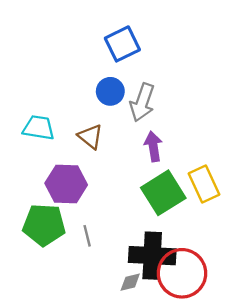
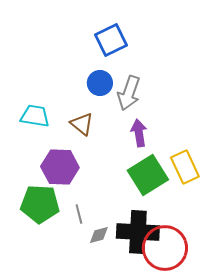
gray diamond: (130, 282) -> (99, 235), moved

